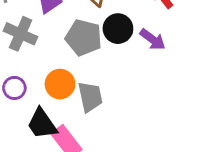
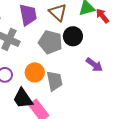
purple arrow: (153, 39) -> (94, 65), moved

